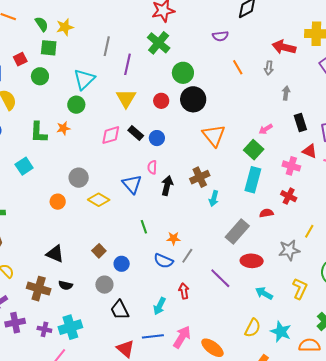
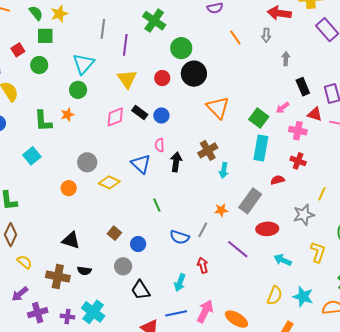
pink arrow: (266, 129) -> (283, 108), moved
orange star: (173, 238) -> (221, 210), moved
cyan cross: (70, 327) -> (93, 312), turned -30

